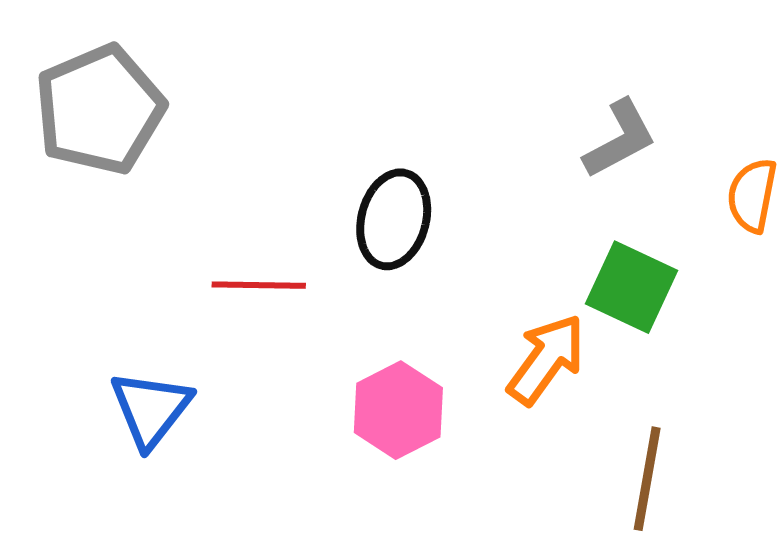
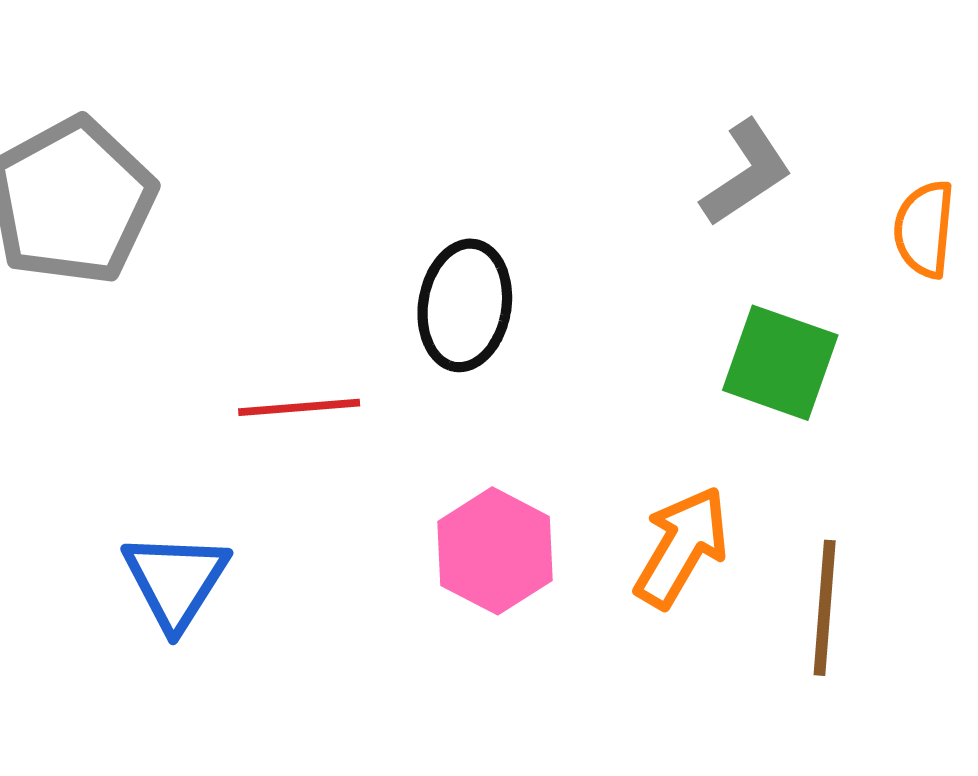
orange arrow: (546, 359) -> (682, 547), moved

